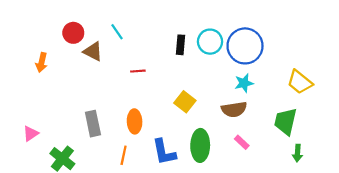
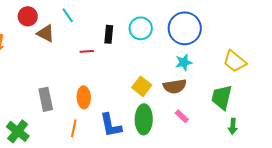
cyan circle: (210, 42) -> (141, 28), moved
black rectangle: (180, 45) -> (109, 34), moved
yellow square: (185, 102) -> (142, 86), moved

